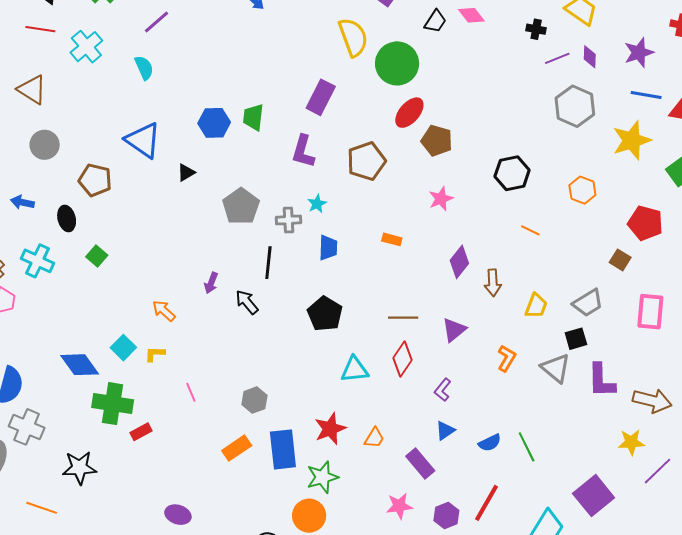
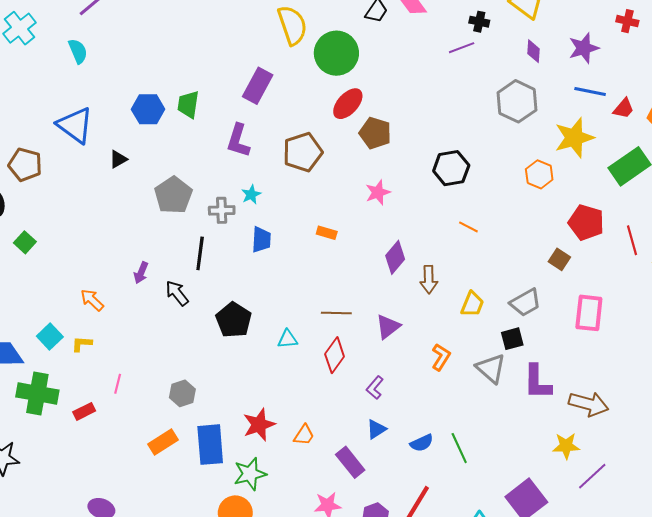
purple line: (557, 58) -> (462, 48), moved
orange hexagon: (582, 190) -> (539, 174), moved
black pentagon: (325, 314) -> (234, 320), moved
cyan triangle: (355, 370) -> (288, 339), moved, size x0.7
pink line: (191, 392) -> (118, 384), turned 36
red rectangle: (141, 432) -> (84, 411), moved

